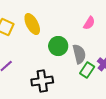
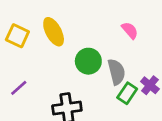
pink semicircle: (89, 23) -> (130, 30), turned -72

